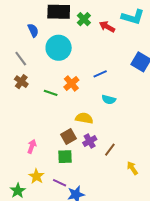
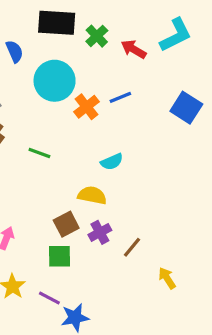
cyan L-shape: (133, 17) -> (176, 35), turned -45
blue line: (100, 74) -> (120, 97), moved
orange cross: (71, 83) -> (87, 107), moved
cyan semicircle: (109, 100) -> (112, 162), moved, turned -40

